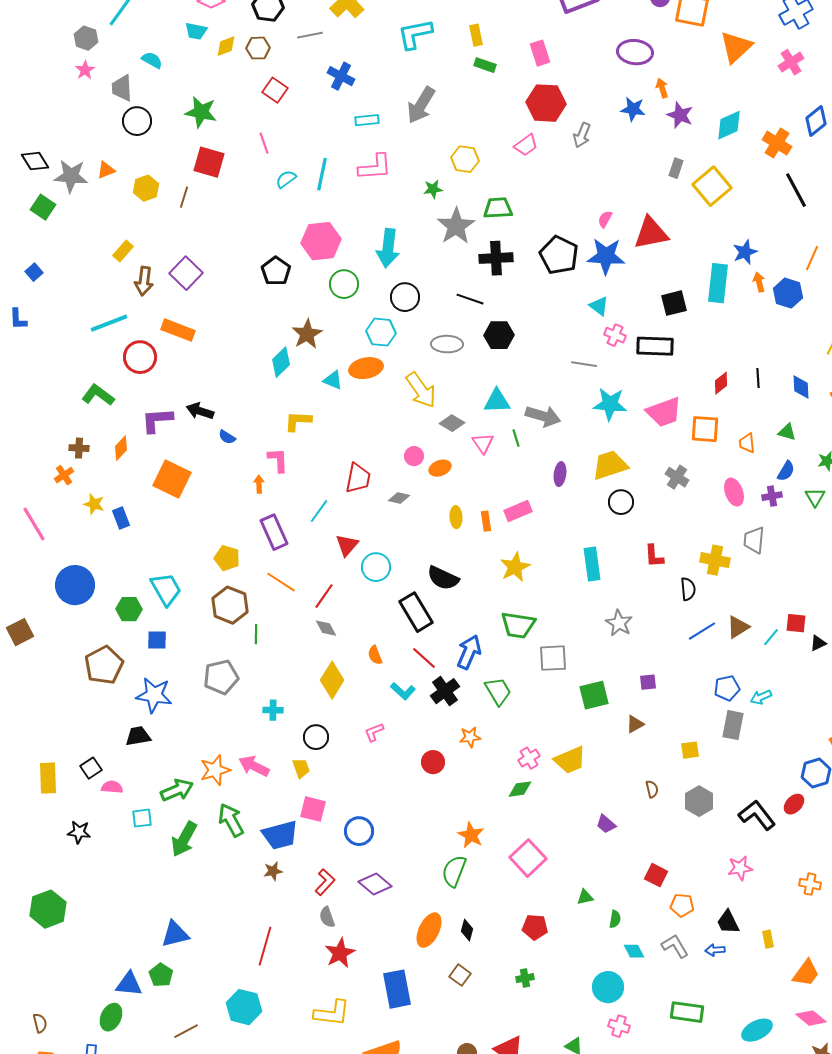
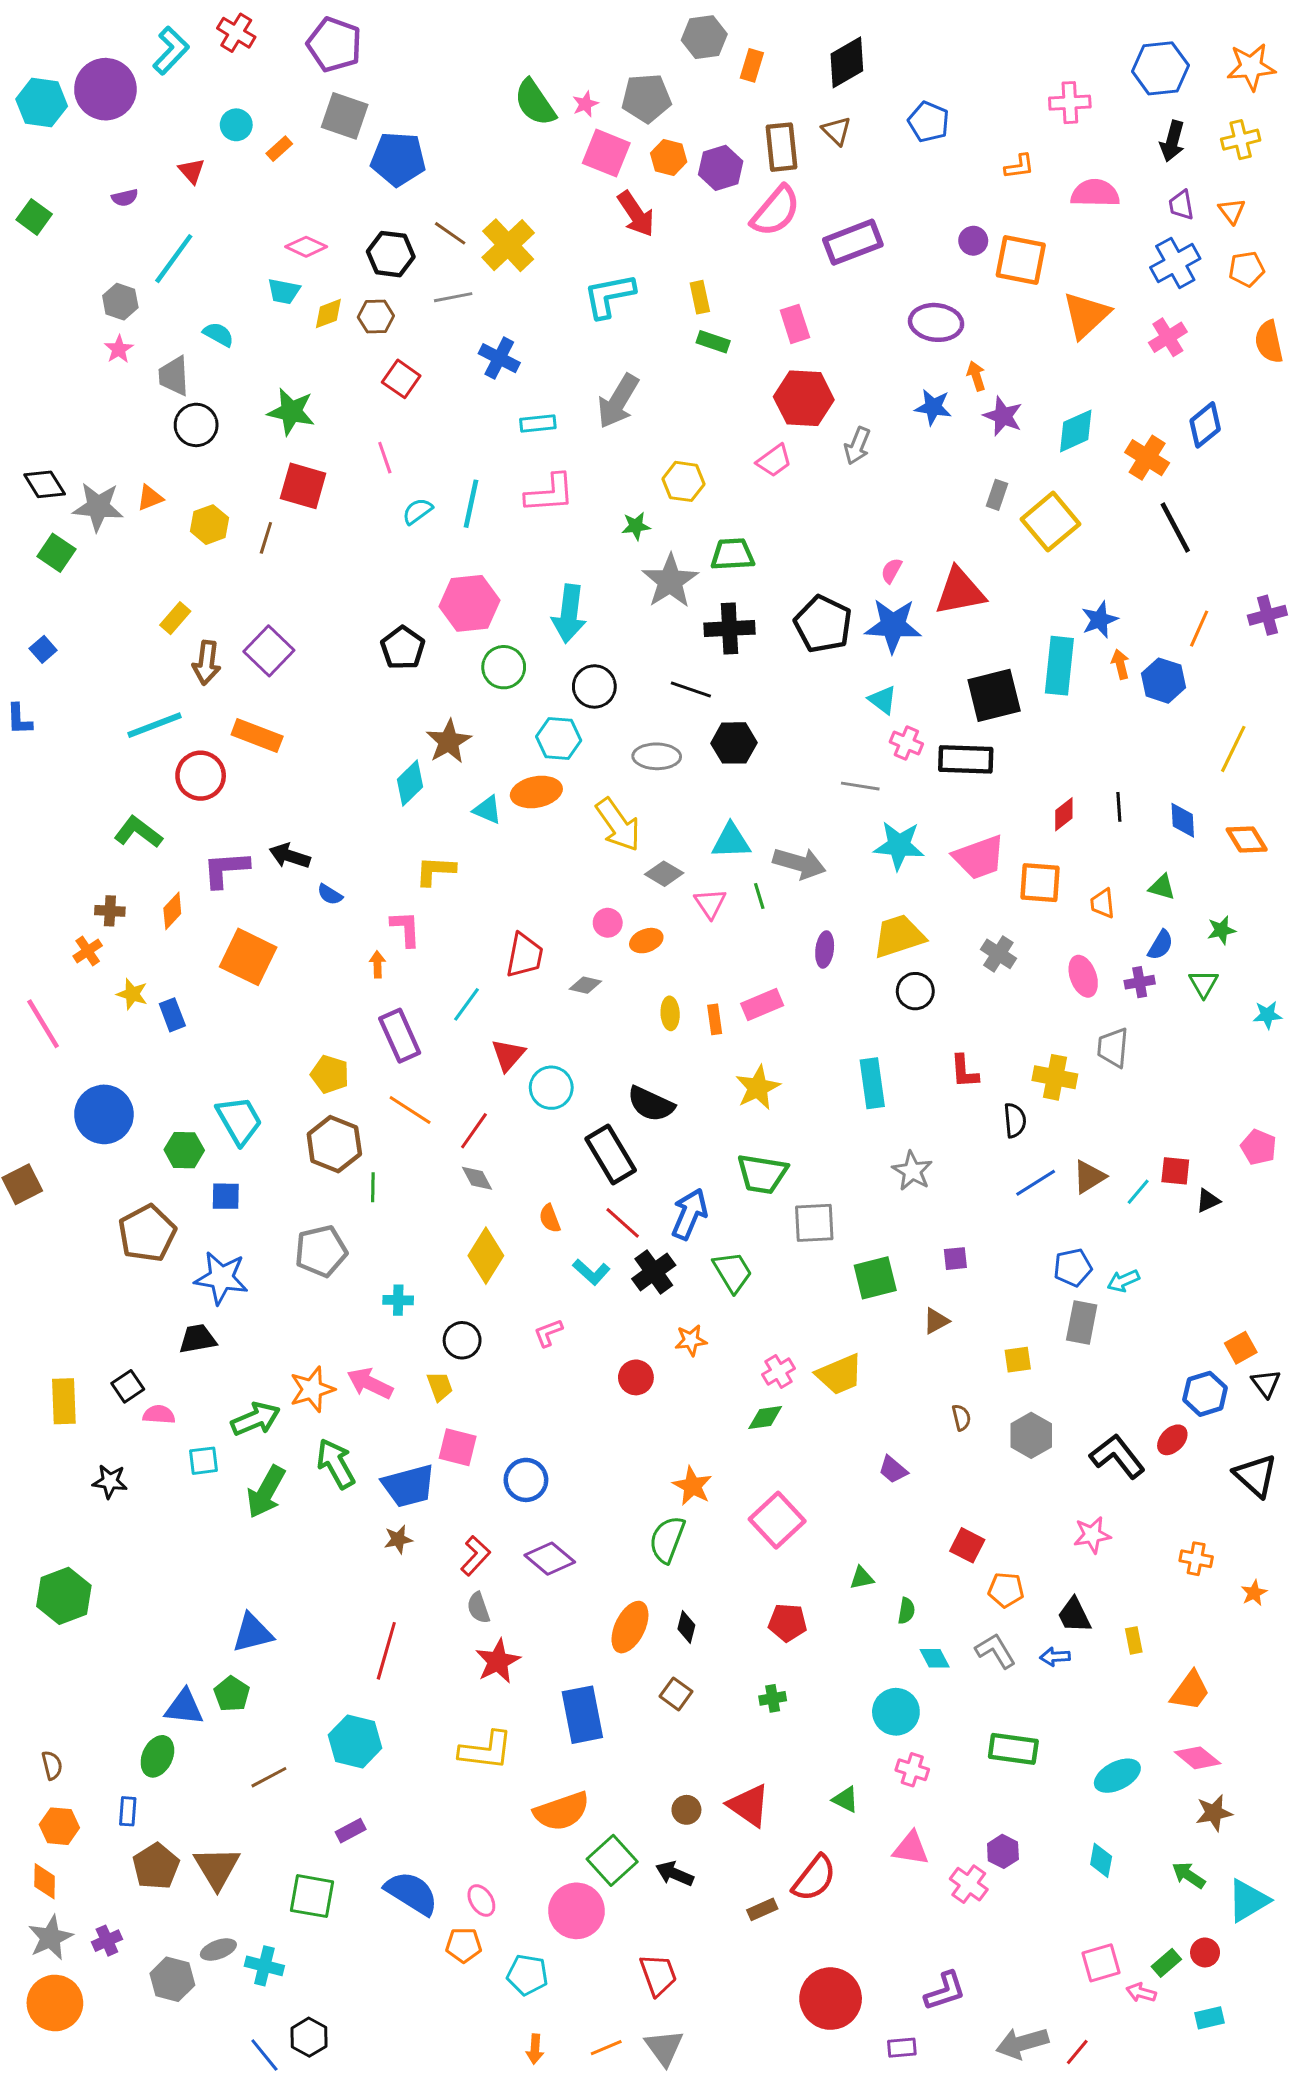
black square: (674, 303) -> (994, 695), size x1.4

